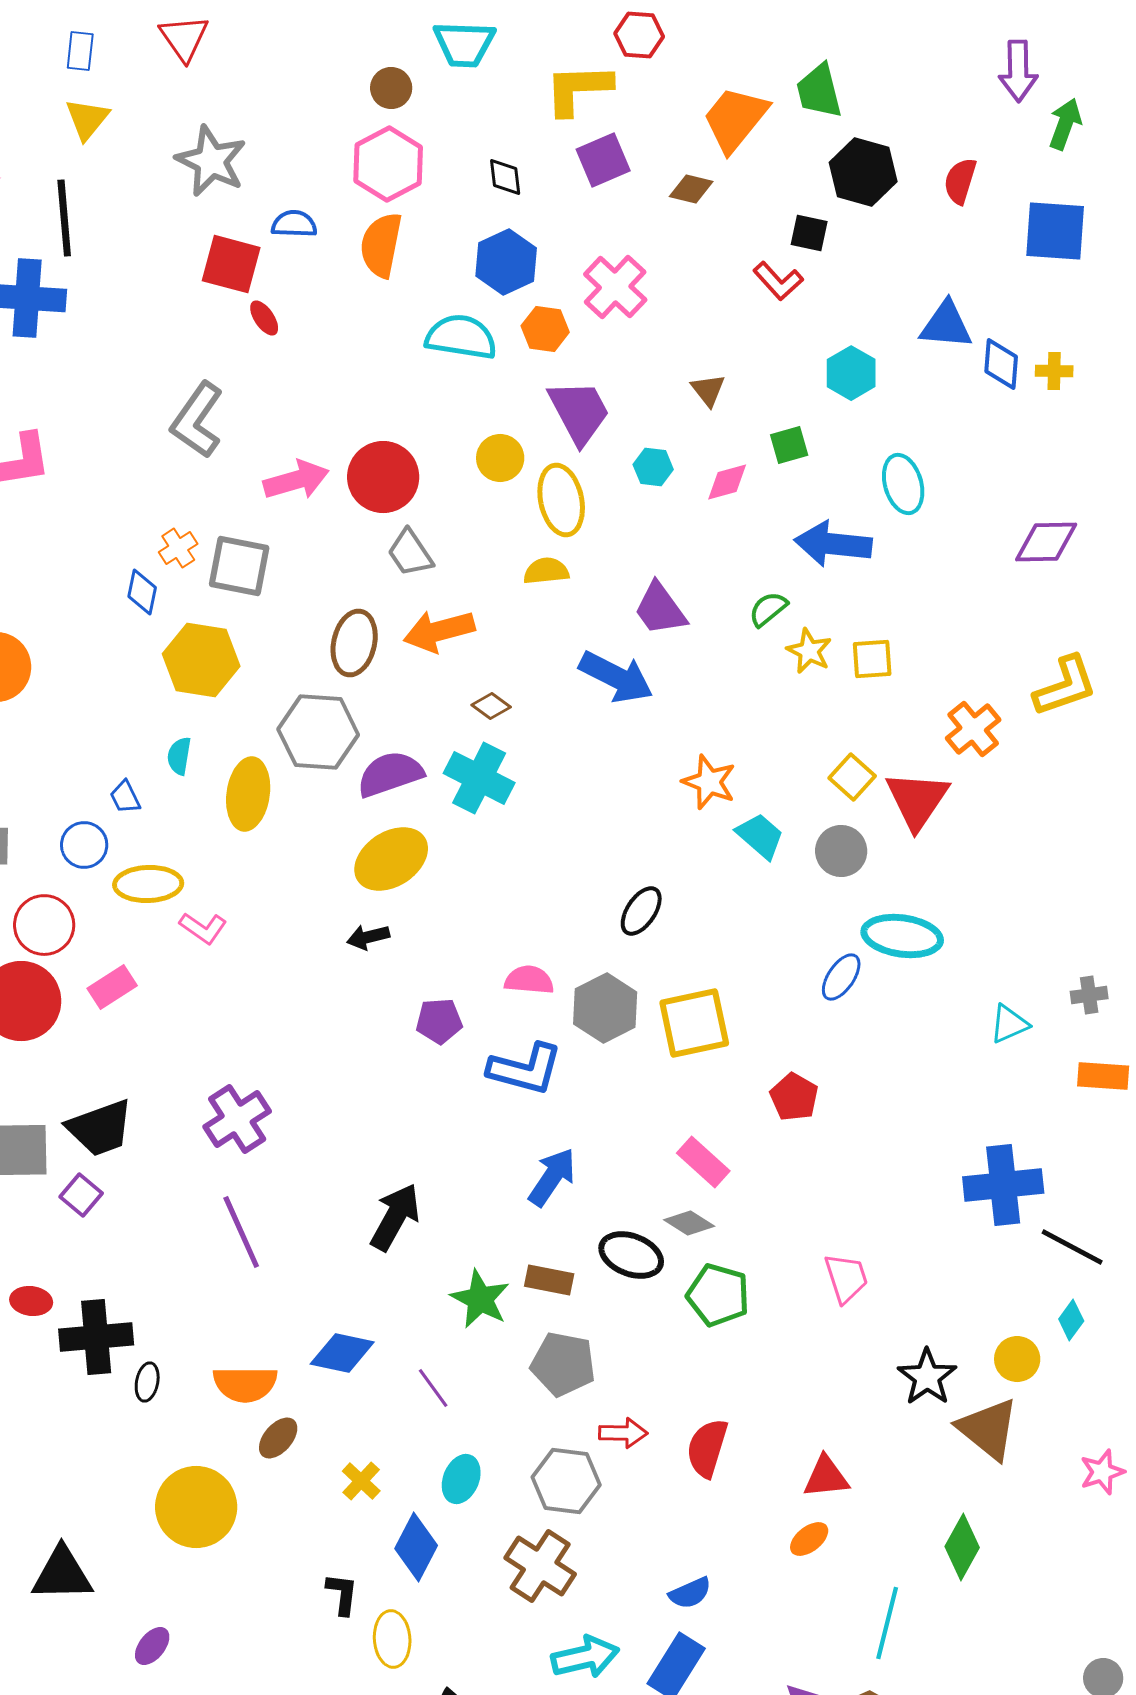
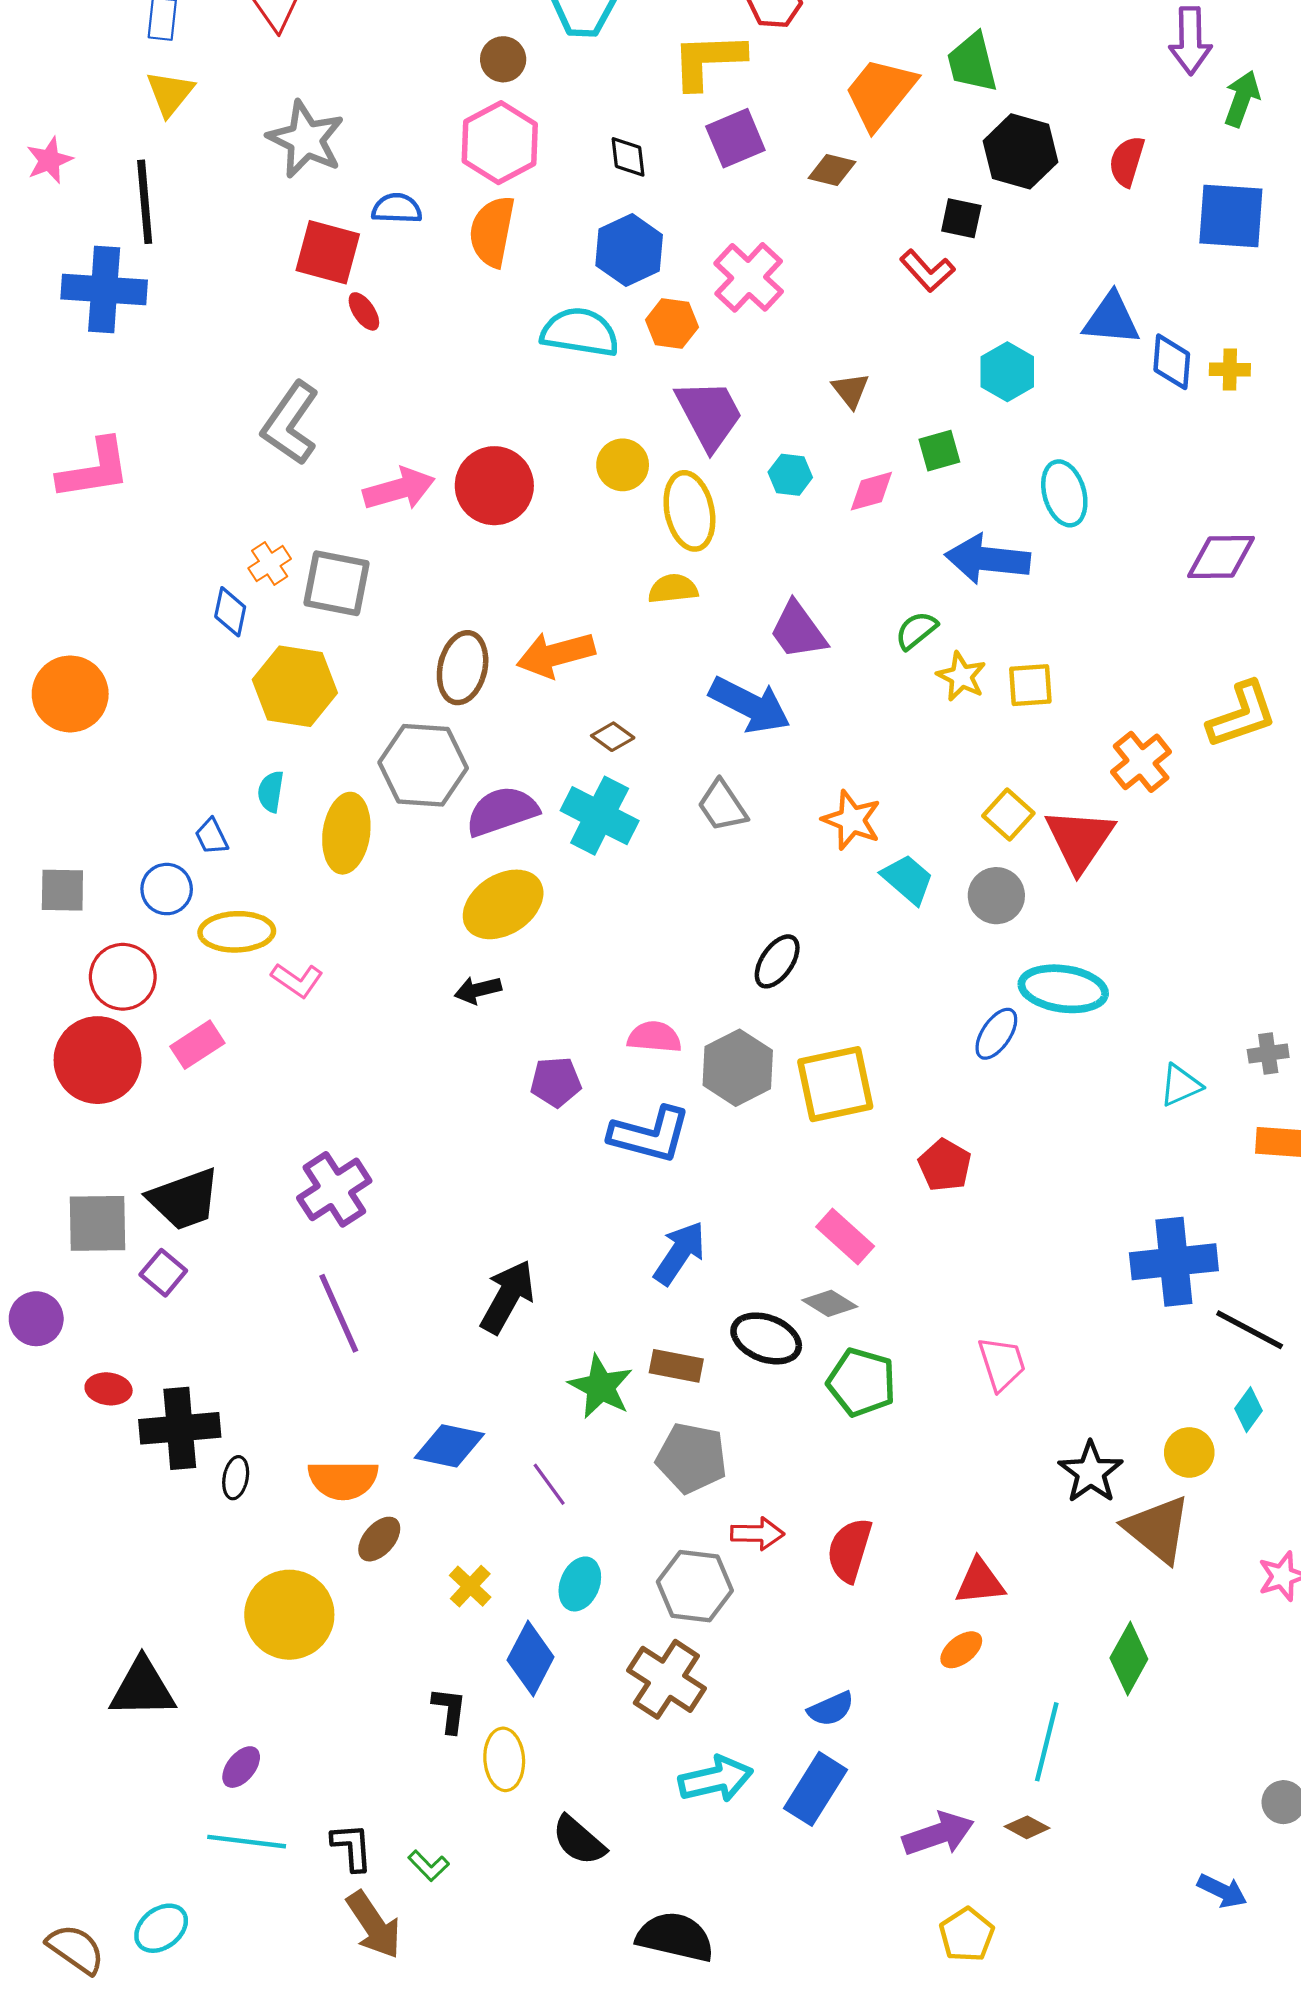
gray trapezoid: (410, 553) -> (722, 806), moved

